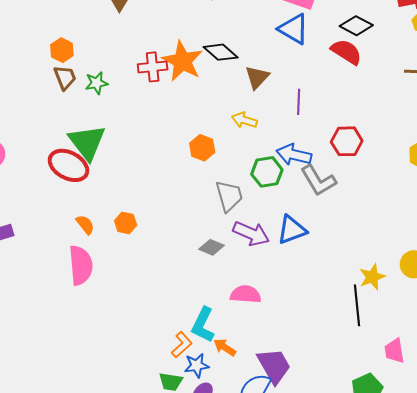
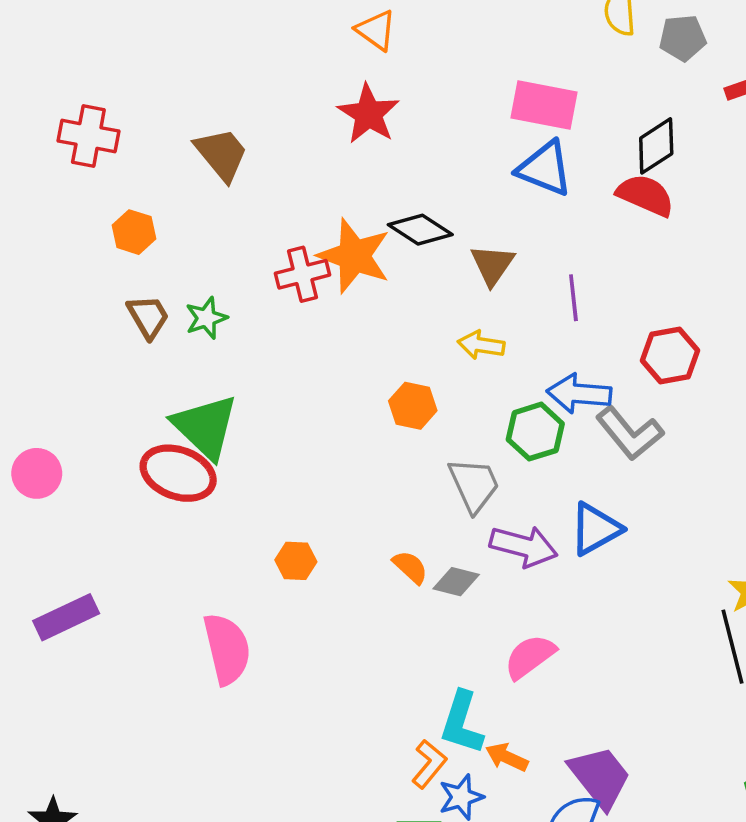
black diamond: (356, 26) -> (656, 146), turned -52
orange hexagon: (62, 50) -> (134, 232), moved
orange semicircle: (85, 225) -> (410, 567), moved
pink semicircle: (246, 294) -> (530, 657), turned -32

